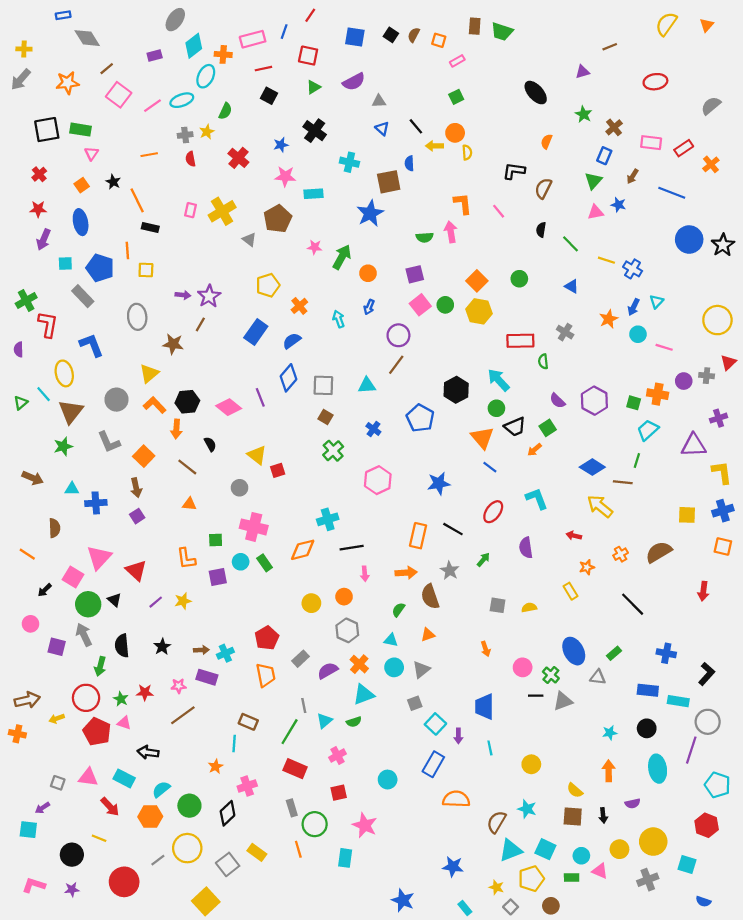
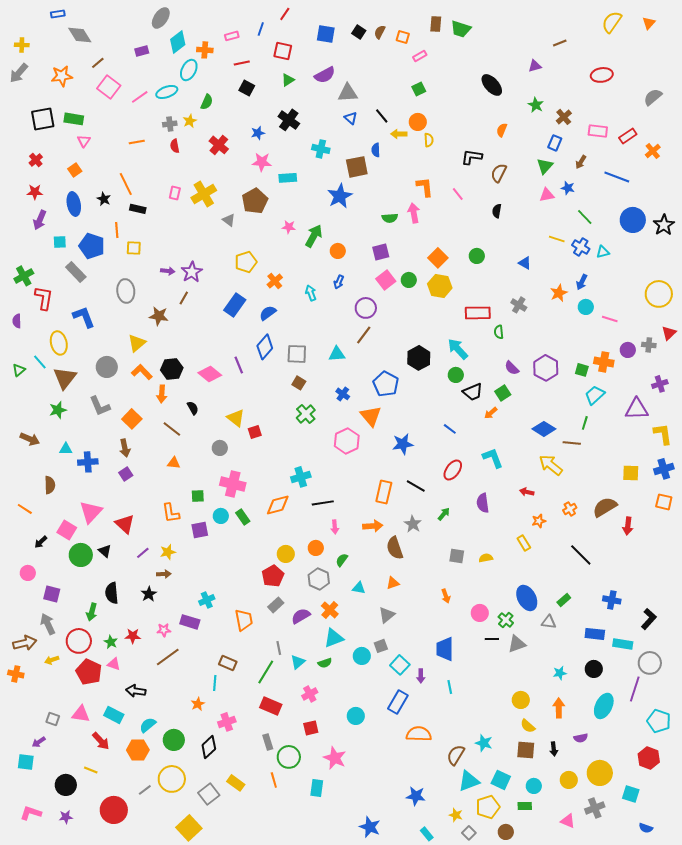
pink rectangle: (253, 39) -> (232, 36), size x0.6
gray triangle: (379, 101) -> (348, 93), size x1.5
black star: (113, 182) -> (104, 199), moved
green line: (570, 244) -> (585, 217), moved
cyan triangle: (656, 302) -> (603, 252), moved, turned 32
orange triangle: (482, 438) -> (371, 416), moved
red arrow: (703, 591) -> (628, 526), moved
green semicircle: (398, 610) -> (342, 560), moved
gray arrow: (84, 635) -> (48, 624), moved
red pentagon: (267, 638) -> (273, 576), moved
brown arrow: (201, 650) -> (164, 574), moved
cyan circle: (394, 667) -> (362, 656), moved
yellow circle: (531, 764) -> (521, 700), moved
cyan ellipse: (658, 769) -> (604, 706), turned 35
pink triangle: (600, 871) -> (568, 821), moved

